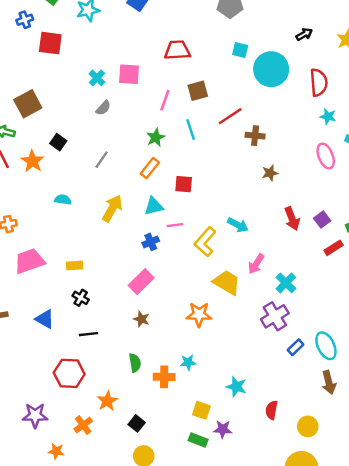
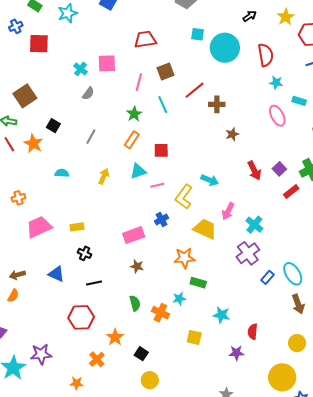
yellow arrow: (112, 208) -> (104, 176), size x0.7
blue cross: (151, 242) -> (161, 220), moved
pink rectangle: (141, 282) -> (134, 235), turned 30
orange cross: (164, 377) -> (160, 313), turned 30
purple star: (35, 415) -> (41, 354), moved
yellow circle: (308, 426) -> (297, 343), moved
purple star: (223, 429) -> (236, 353), moved
green rectangle: (198, 440) -> (198, 283), moved

